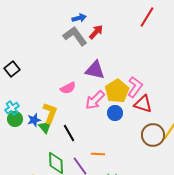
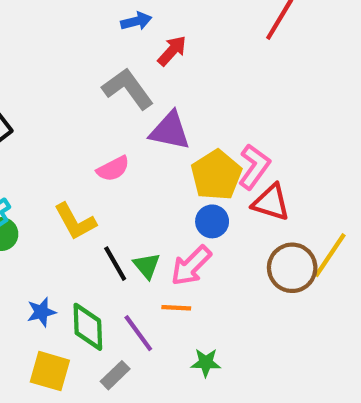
gray L-shape: (75, 36) -> (128, 89), moved
pink arrow: (95, 100) -> (191, 266), moved
yellow L-shape: (50, 113) -> (75, 221), turned 130
blue star: (34, 120) -> (41, 312), moved
green triangle: (45, 127) -> (147, 266), moved

